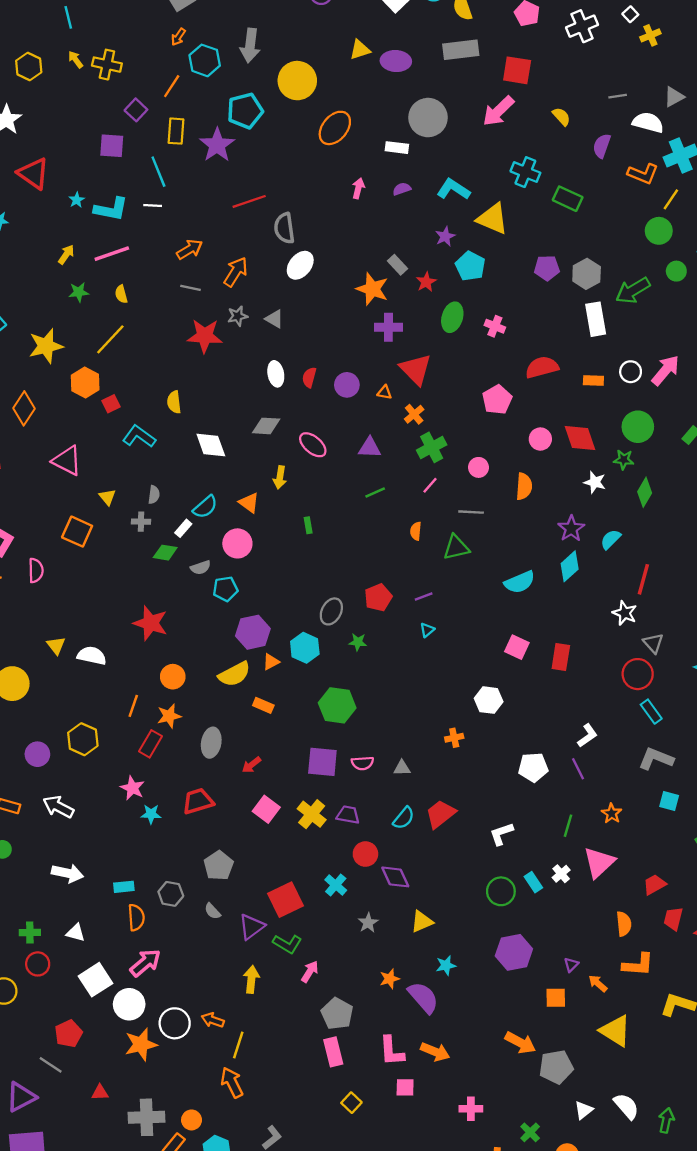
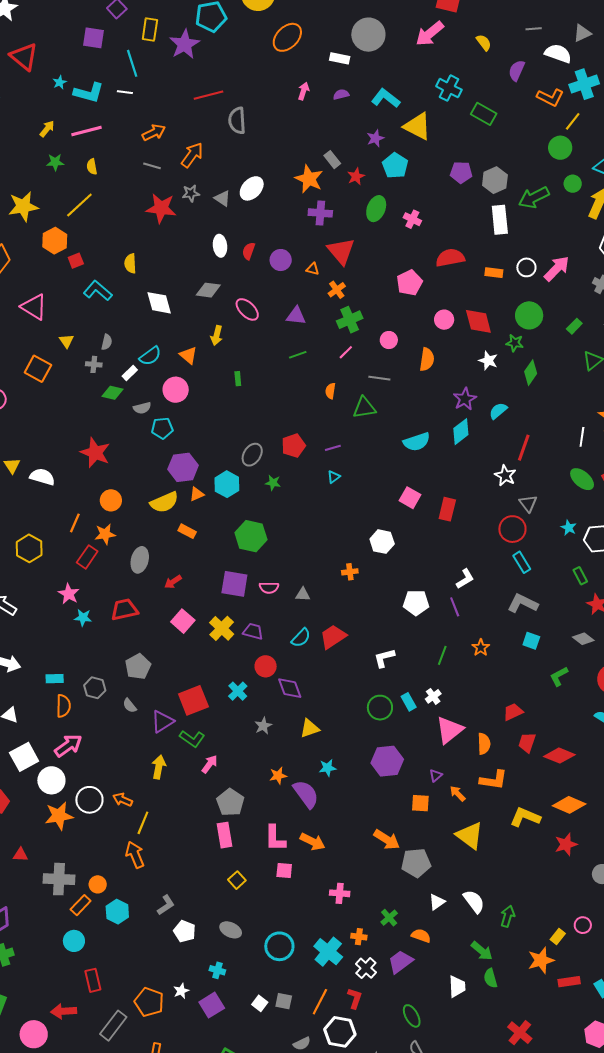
white ellipse: (300, 265) -> (252, 188), moved
pink triangle: (599, 862) -> (449, 730), moved

